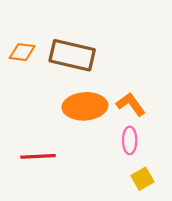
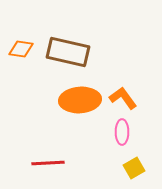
red line: (38, 156) -> (48, 163), moved

